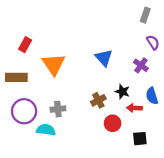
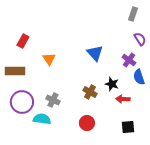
orange triangle: (54, 64) -> (49, 59), size x0.6
blue semicircle: (152, 96) -> (139, 77), moved
brown cross: (98, 100) -> (90, 92), turned -32
gray cross: (58, 109) -> (53, 100), turned 32
red circle: (113, 123) -> (87, 123), moved

